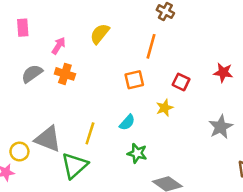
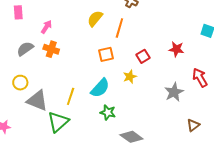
yellow semicircle: (100, 34) -> (95, 19), moved
red square: (181, 82) -> (143, 56), turned 32
cyan semicircle: (127, 122) -> (100, 88), size x1.5
yellow circle: (19, 152) -> (20, 83), moved

